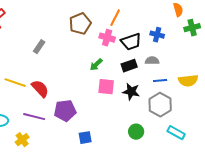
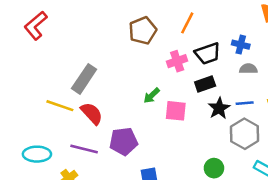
pink cross: (107, 38) -> (177, 61), moved, turned -35
gray rectangle: (39, 47) -> (84, 79), moved, size x1.6
gray semicircle: (152, 61) -> (248, 69), moved
green arrow: (96, 65) -> (152, 96), moved
black star: (131, 92) -> (219, 108), moved, turned 30

